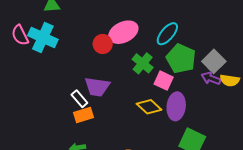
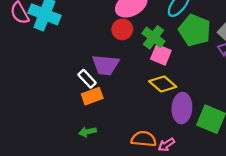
red circle: (103, 44) -> (122, 29), moved
pink square: (164, 81) -> (161, 55), moved
purple ellipse: (176, 106) -> (182, 108), moved

